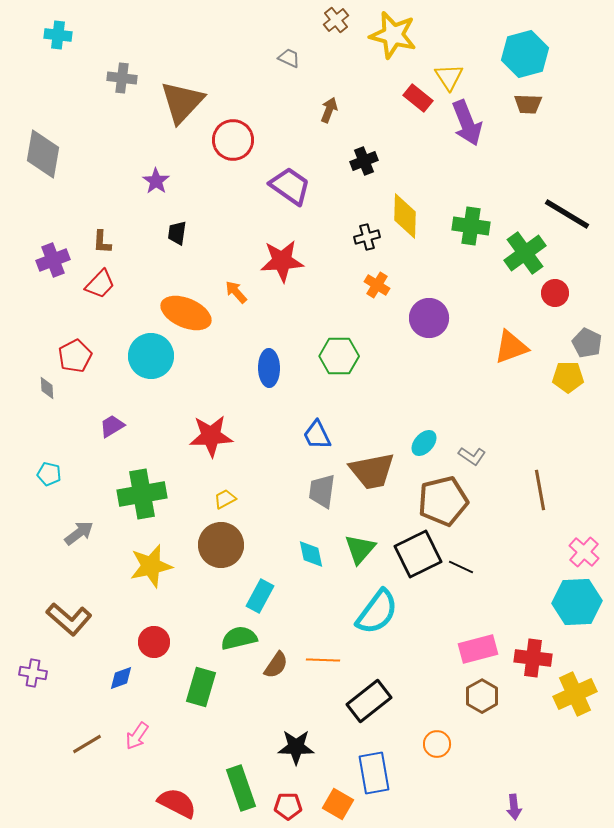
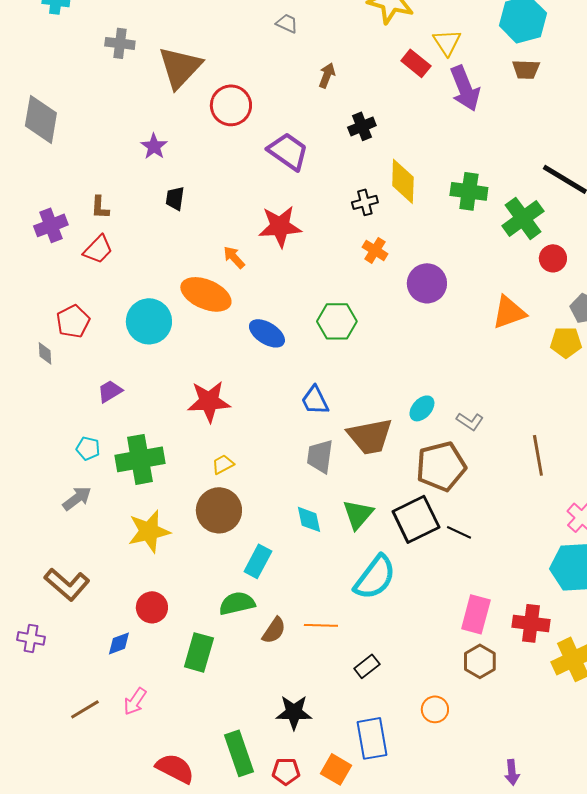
orange ellipse: (186, 313) -> (206, 294), moved
blue ellipse: (269, 368) -> (267, 333), turned -57
cyan pentagon: (49, 474) -> (88, 448), moved
pink rectangle: (478, 649) -> (476, 614), turned -60
black rectangle: (369, 701) -> (367, 666), size x0.6

